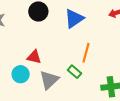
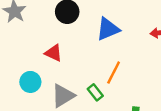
red triangle: (34, 57) -> (54, 53), moved

